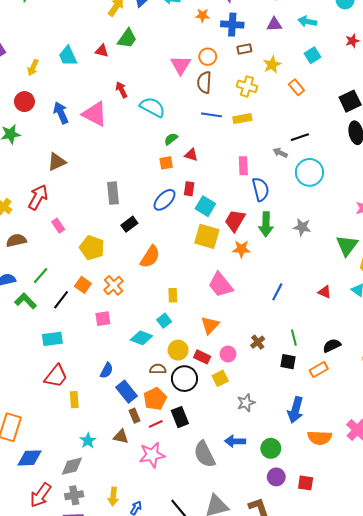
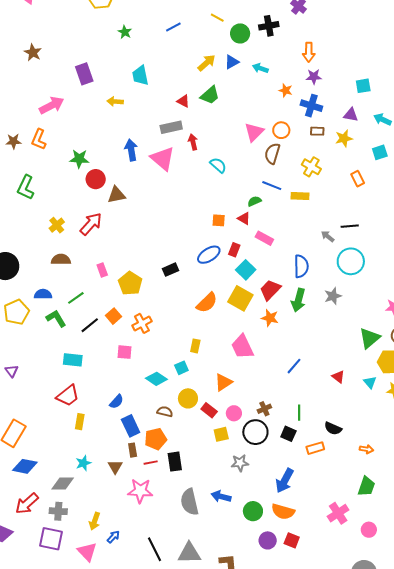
cyan trapezoid: (68, 56) -> (140, 75), moved
yellow star: (272, 65) -> (344, 138), moved
yellow arrow: (33, 68) -> (115, 101), turned 56
red circle: (24, 102) -> (96, 179), moved
cyan semicircle: (152, 107) -> (218, 165), size x0.7
green semicircle: (171, 139) -> (254, 201), moved
pink rectangle: (243, 166) -> (264, 238), moved, turned -72
gray rectangle: (113, 193) -> (171, 127), moved, turned 70
pink rectangle: (58, 226) -> (102, 270), moved
gray star: (302, 227) -> (333, 296), moved, turned 30
orange semicircle: (150, 257) -> (207, 303), moved
black semicircle: (332, 346) -> (333, 428), turned -144
black circle: (184, 379) -> (255, 432), moved
brown triangle: (121, 437) -> (115, 467), turned 35
orange semicircle: (320, 438) -> (283, 512), moved
purple circle: (276, 477) -> (268, 540), moved
red square: (306, 483) -> (292, 540), moved

